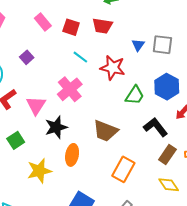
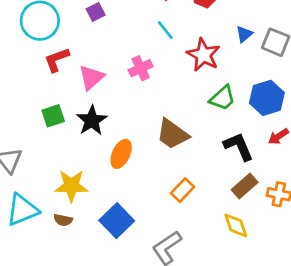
pink cross: (70, 89) -> (141, 68), size x0.7
black star: (56, 127) -> (92, 120), moved, turned -30
orange rectangle: (123, 169) -> (182, 190), size x0.7
yellow star: (39, 171) -> (71, 186), moved

